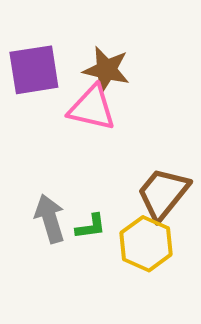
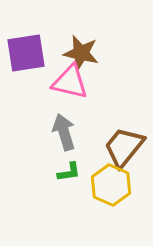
gray arrow: (50, 219) -> (64, 132), moved

